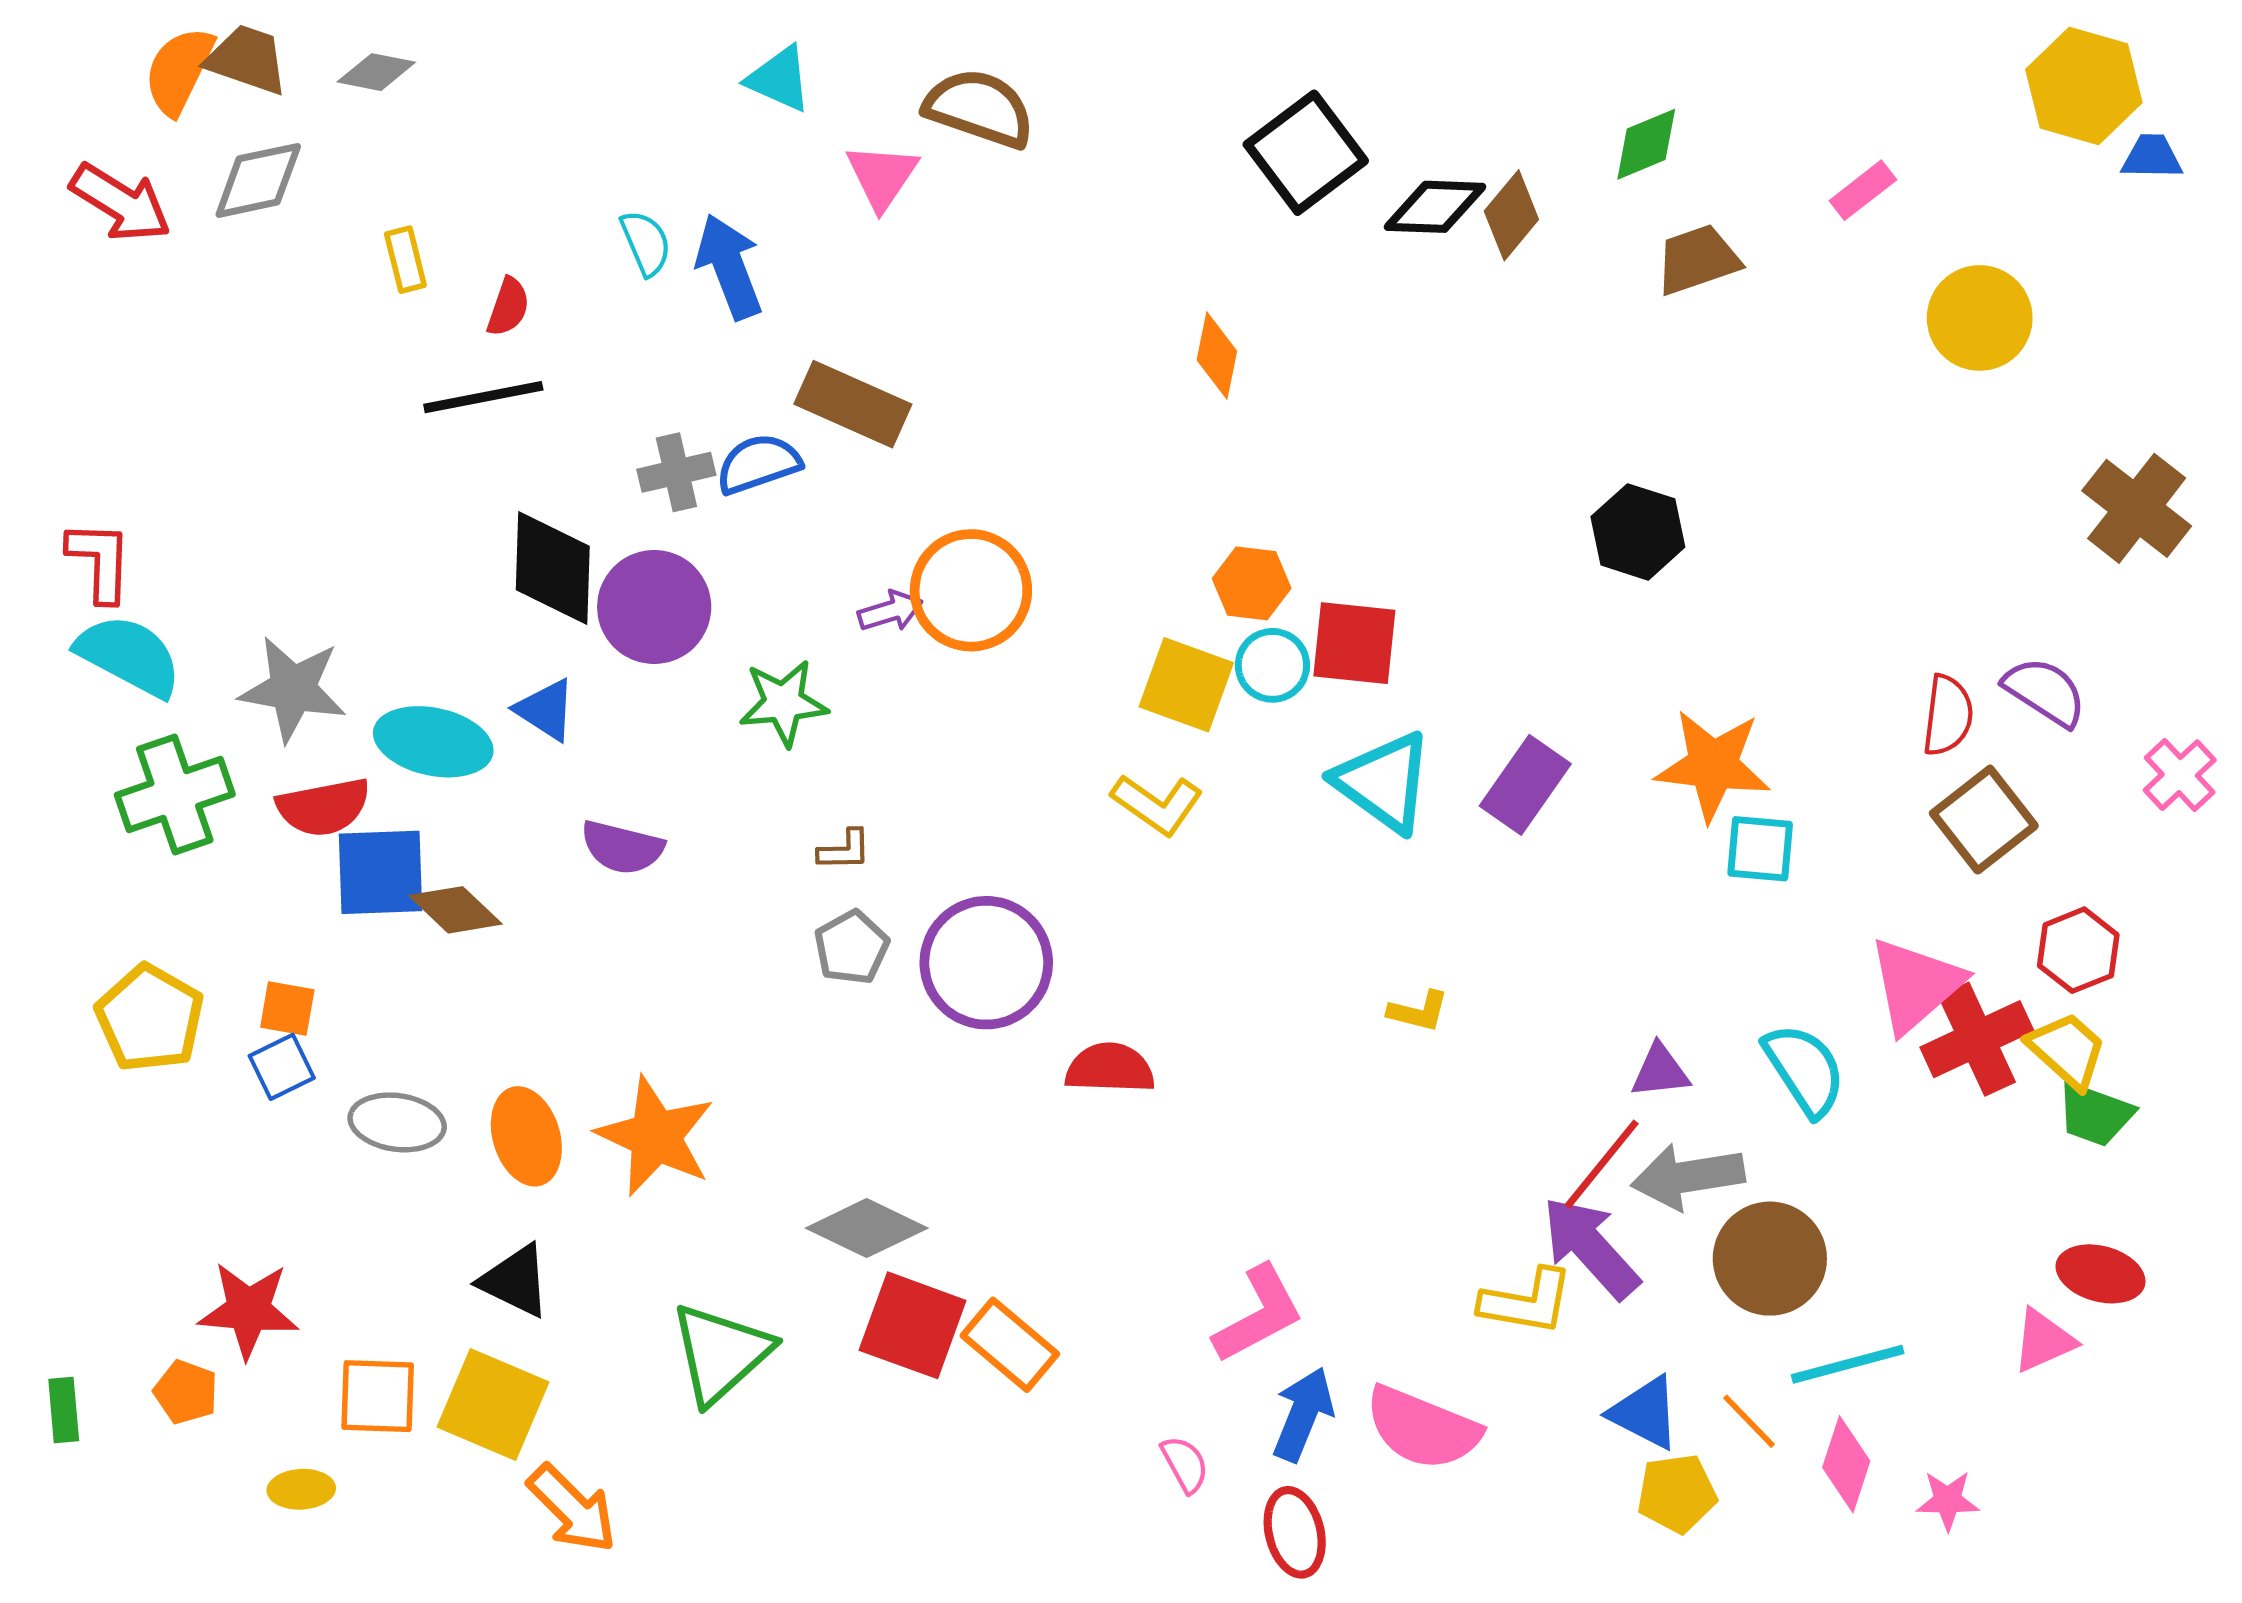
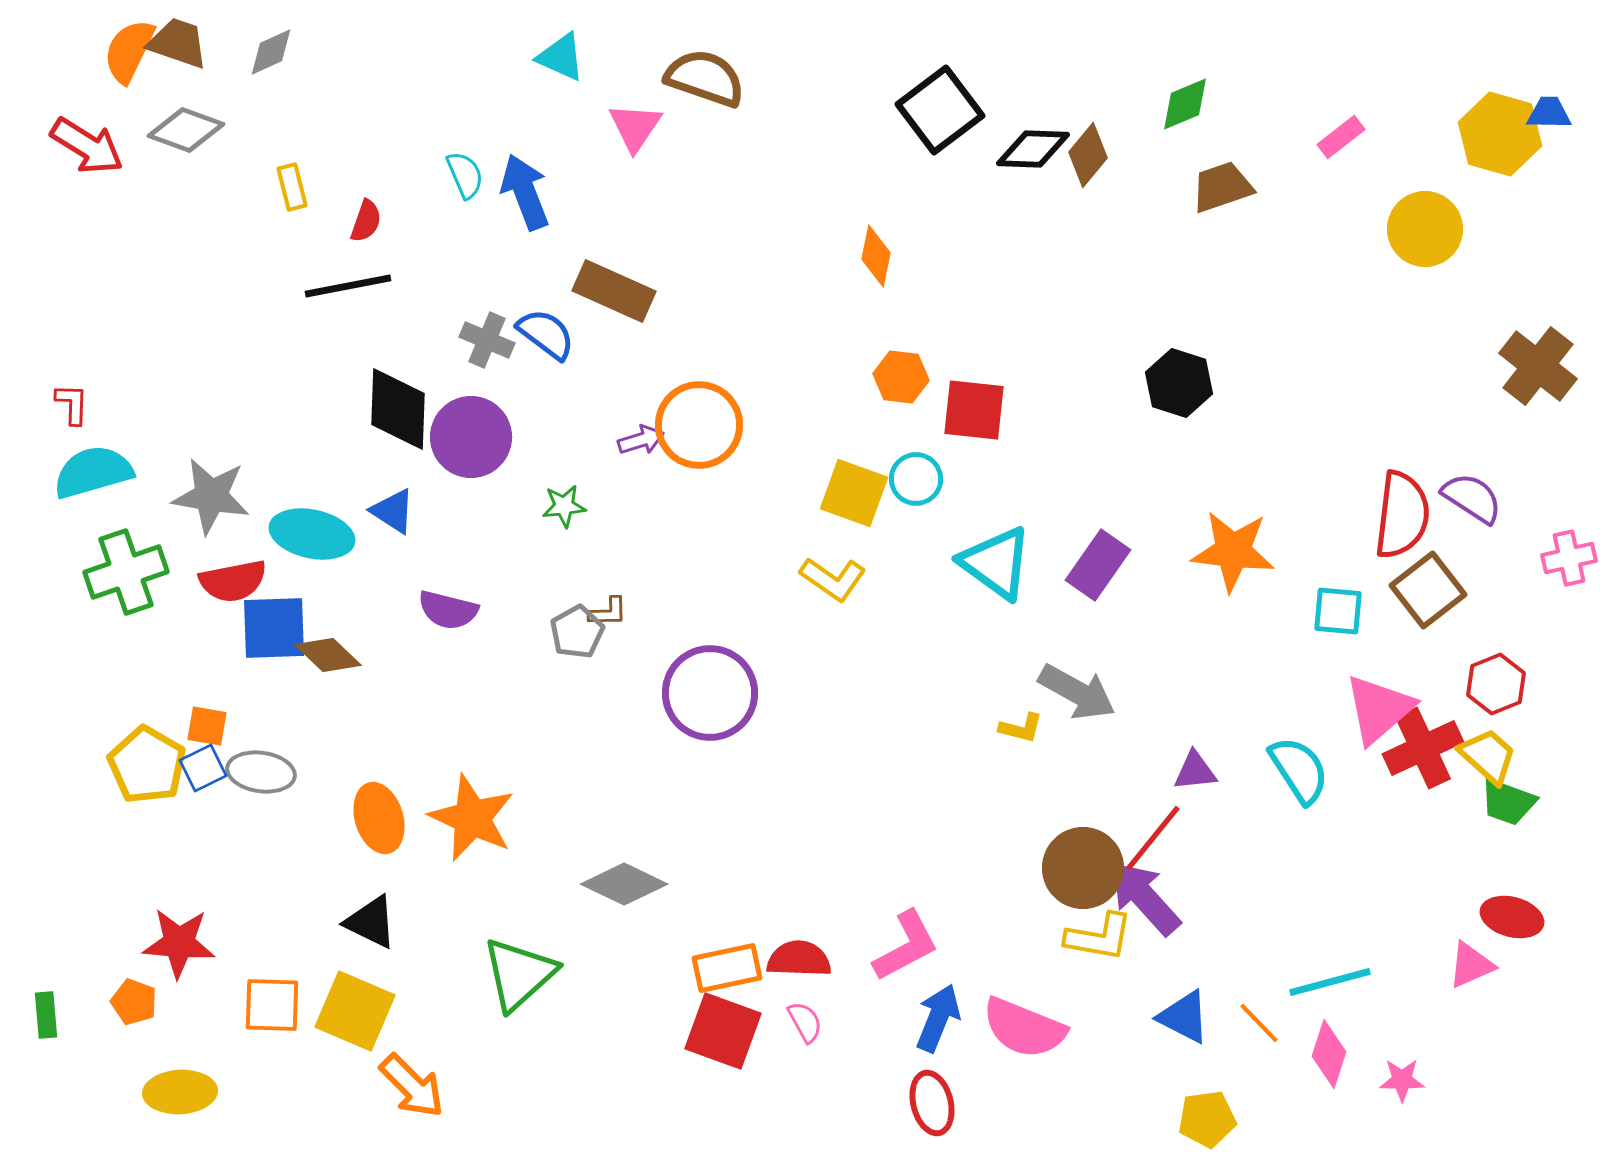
gray diamond: (376, 72) -> (271, 52), turned -36
yellow hexagon: (2084, 86) -> (1500, 134), moved
gray diamond: (258, 180) -> (186, 130), turned 32
blue semicircle: (758, 464) -> (546, 334), turned 56
gray cross: (676, 472) -> (487, 340), turned 36
red L-shape: (100, 561) -> (72, 404), size x0.7
orange hexagon: (1252, 583) -> (901, 377), moved
red square: (1354, 643) -> (974, 410), moved
cyan semicircle: (129, 656) -> (93, 472), turned -44
green star: (783, 703) -> (564, 506), size x0.7
red semicircle: (1948, 715) -> (1402, 515), size x1.5
pink cross: (2180, 775) -> (1569, 558), turned 30
cyan square: (1760, 849) -> (1338, 611), moved
gray pentagon: (851, 947) -> (577, 632), moved
yellow pentagon: (150, 1018) -> (147, 765), moved
red semicircle: (1110, 1068) -> (799, 959), moved
gray ellipse: (397, 1122) -> (261, 772), moved
gray arrow: (1688, 1177) -> (1077, 692), moved, turned -142
brown circle: (1770, 1259) -> (1083, 868), moved
red square: (913, 1325) -> (723, 1031), moved
orange rectangle: (1010, 1345) -> (727, 968), turned -52
pink semicircle: (1185, 1464) -> (805, 1022), moved
yellow ellipse: (301, 1489) -> (180, 1092), moved, size x1.5
yellow pentagon: (1677, 1493) -> (1207, 1119), moved

